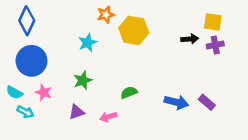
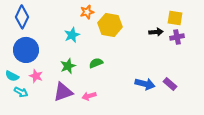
green semicircle: (129, 93) -> (96, 63), moved
purple triangle: (77, 112) -> (63, 92), size x1.5

